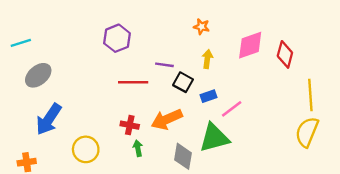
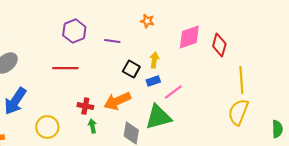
yellow arrow: (207, 59) -> (154, 60), moved
purple line: (164, 65) -> (112, 41), moved
red line: (133, 82) -> (65, 68), moved

